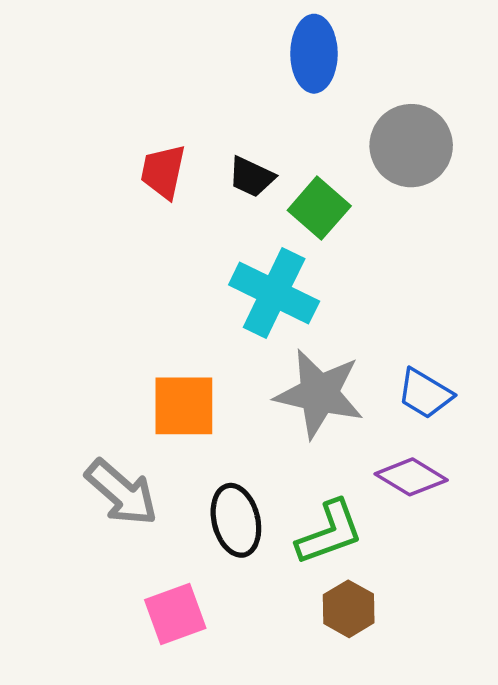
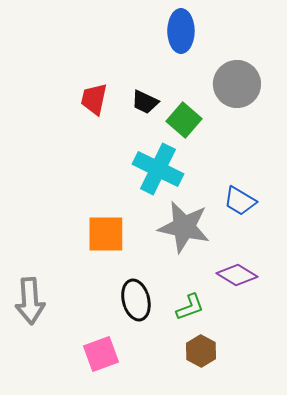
blue trapezoid: (425, 394) -> (240, 201), moved
gray arrow: (121, 493) -> (30, 301), moved, turned 45
green L-shape: (330, 532) -> (190, 307), size x0.7

